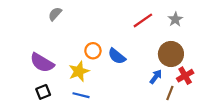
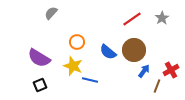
orange circle: (93, 51) -> (77, 42), moved
brown circle: (171, 54) -> (134, 50), moved
yellow star: (79, 71) -> (73, 66), turned -30
blue line: (81, 95) -> (90, 80), moved

